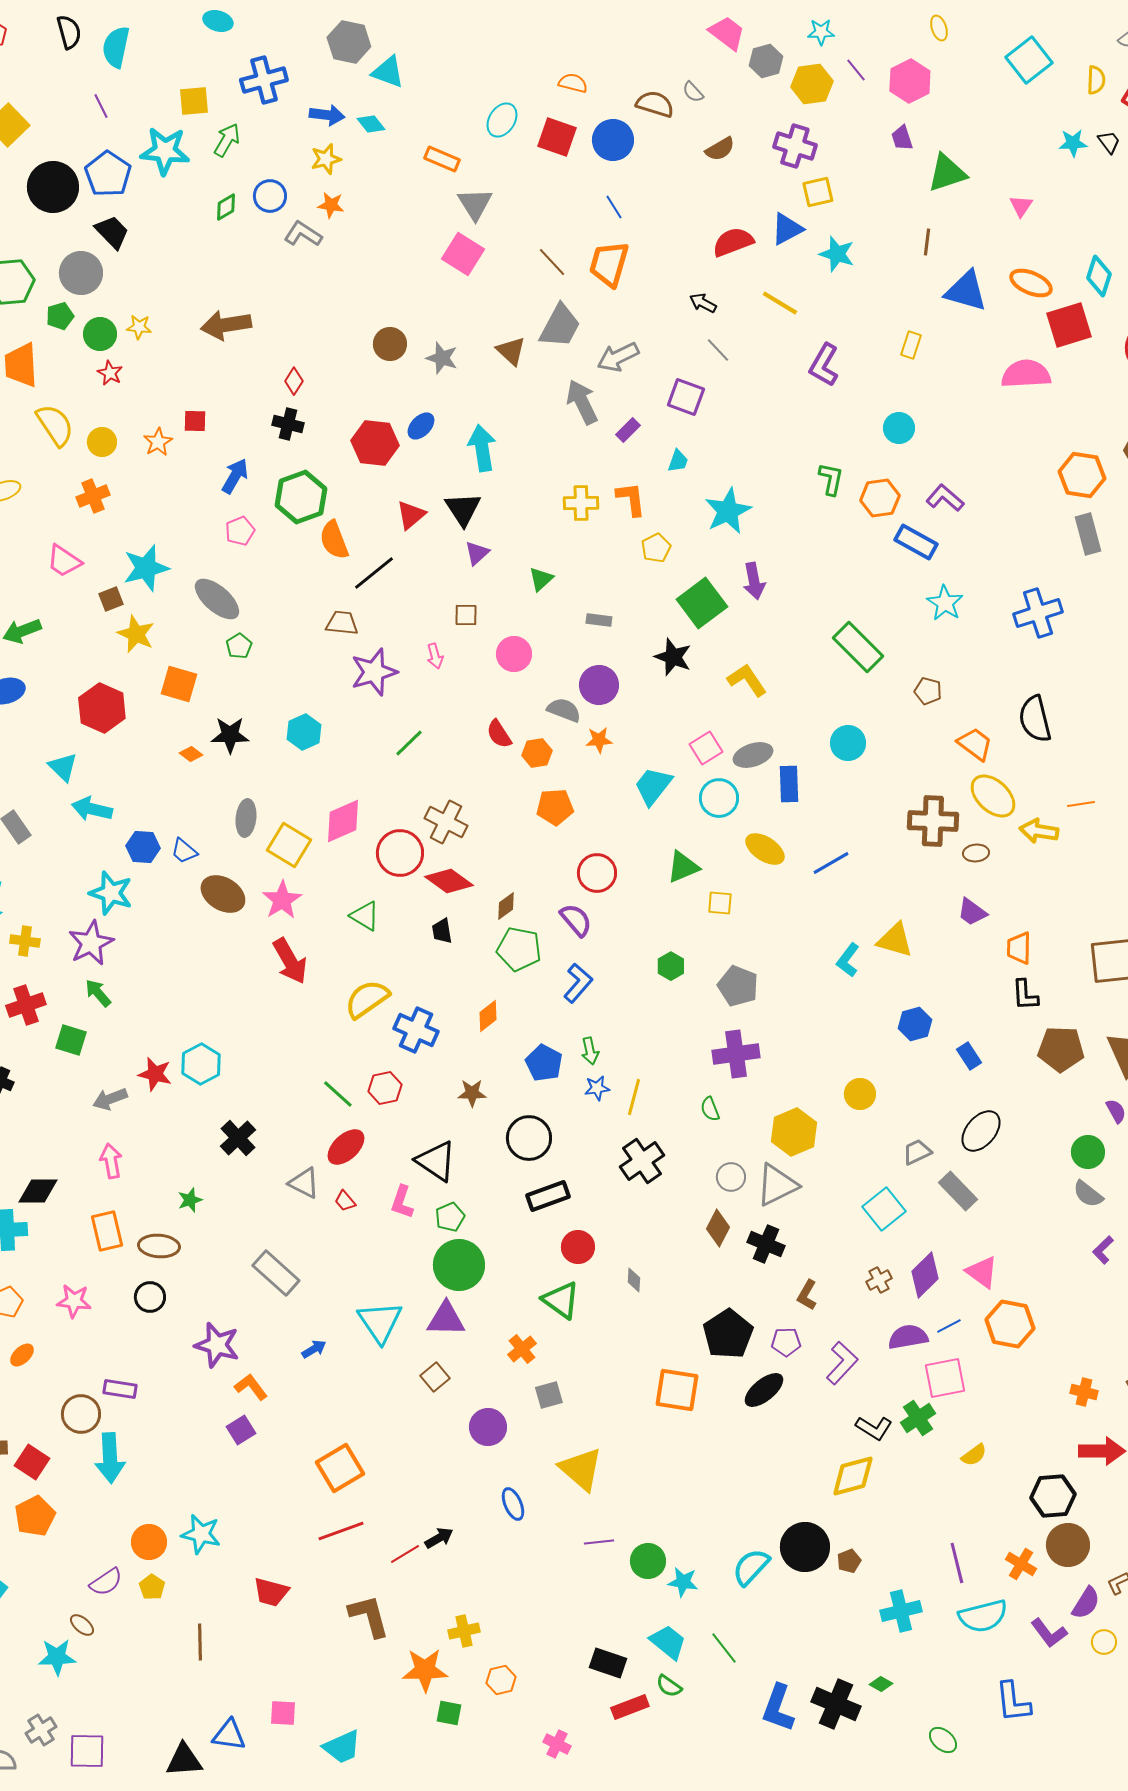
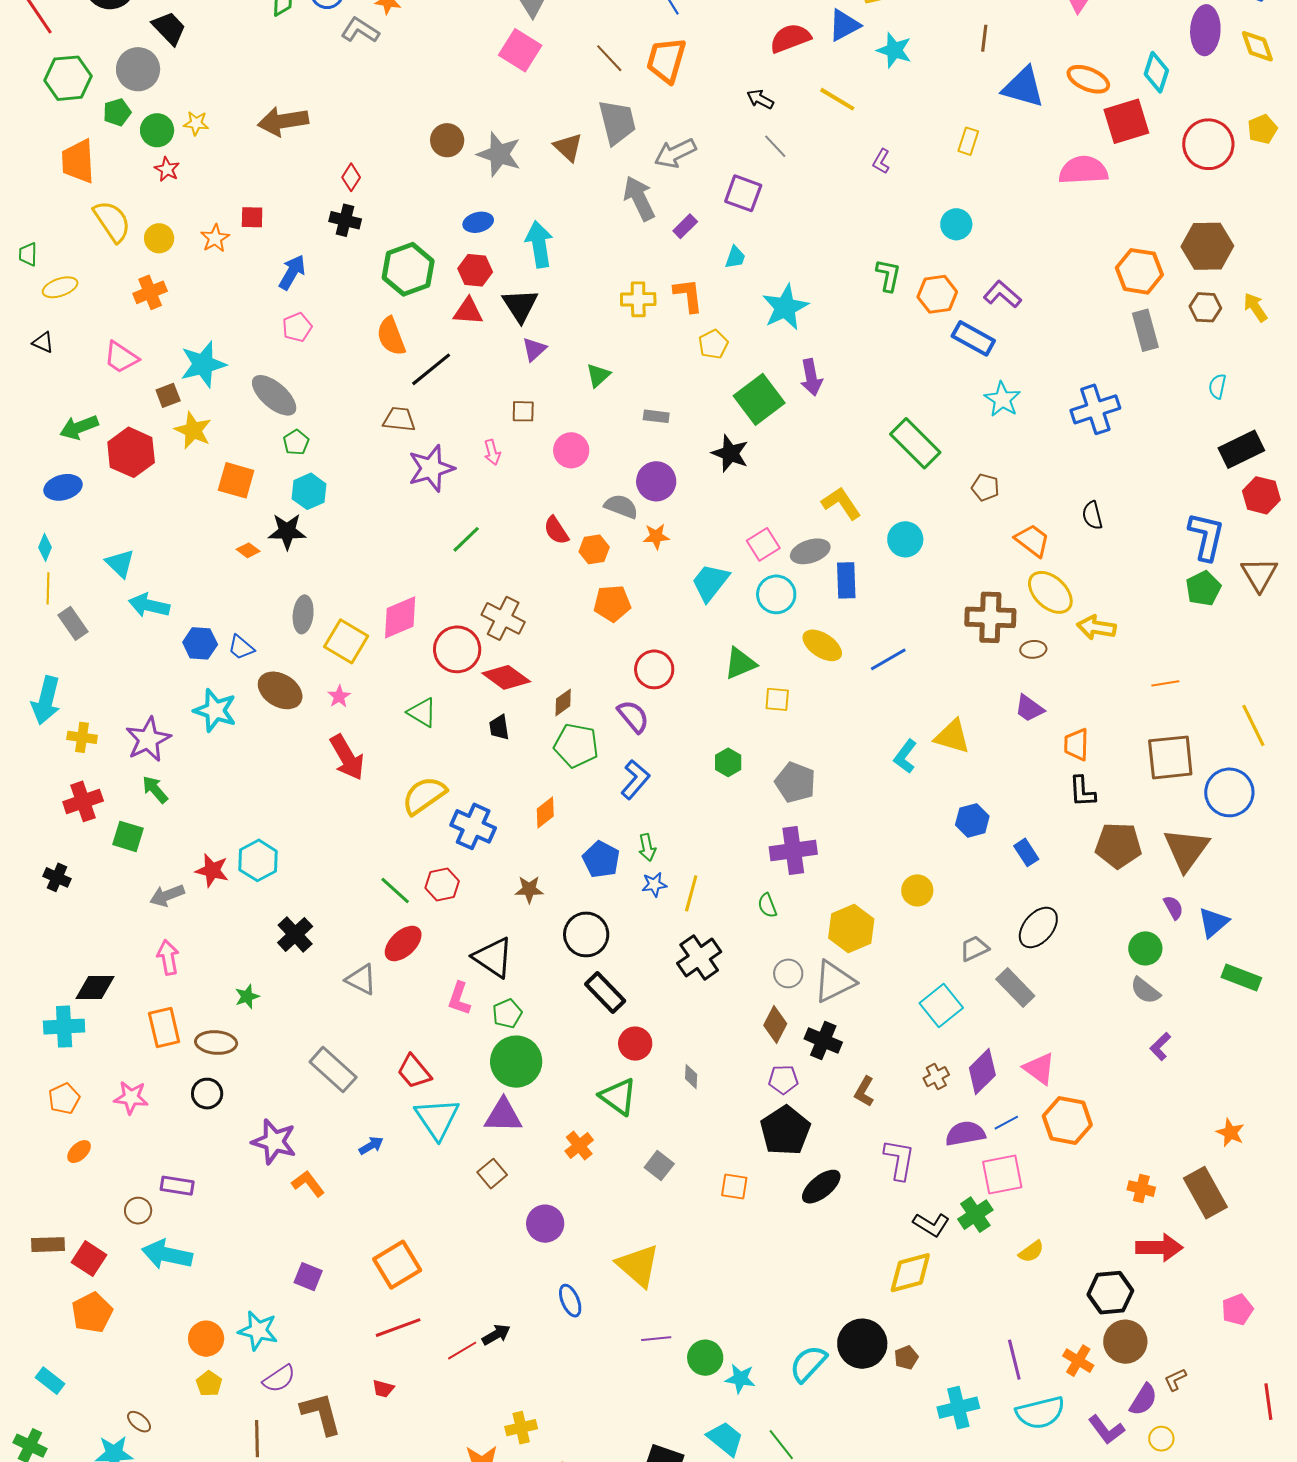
gray trapezoid: (560, 326) -> (617, 122), turned -42
gray star: (442, 358) -> (499, 154), size x1.4
purple L-shape: (824, 365) -> (881, 161), size x0.6
blue ellipse: (421, 426) -> (478, 222), turned 32
red hexagon: (375, 443) -> (475, 270), moved, size x0.7
green hexagon: (301, 497) -> (408, 269), moved
red triangle: (411, 515) -> (468, 311), turned 44
yellow L-shape: (747, 680) -> (841, 503), moved
red hexagon: (102, 708) -> (131, 452), moved
black semicircle: (1035, 719) -> (1092, 515), size x0.6
cyan hexagon: (304, 732) -> (309, 491), moved
orange line: (1081, 804) -> (1165, 683), moved
cyan star: (111, 893) -> (215, 710), moved
pink star: (282, 900) -> (339, 696), size x0.6
black rectangle: (548, 1196) -> (605, 992), turned 66
red trapezoid: (345, 1201) -> (414, 1072), moved, size x1.6
purple pentagon: (786, 1342) -> (783, 1080), moved
purple L-shape: (842, 1363) -> (899, 1160), turned -33
orange square: (677, 1390) -> (734, 1187), size x0.6
gray square: (549, 1395) -> (659, 1166), moved, turned -36
brown circle: (81, 1414) -> (138, 1211), size x0.7
purple square: (241, 1430) -> (308, 1277), moved, turned -36
cyan arrow: (110, 1458) -> (167, 1255), turned 105
purple semicircle: (106, 1582) -> (279, 1379), moved
red trapezoid: (271, 1592) -> (383, 1389), moved, size x0.6
brown L-shape: (369, 1616) -> (321, 1414), moved

